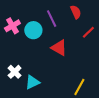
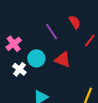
cyan circle: (33, 30) -> (36, 58), moved
white cross: (15, 72) -> (19, 69), moved

